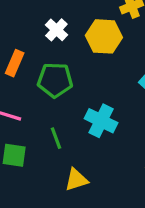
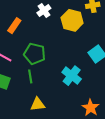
green pentagon: (55, 80) -> (35, 54), moved
cyan cross: (101, 121) -> (72, 76), moved

